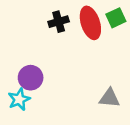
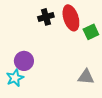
green square: (116, 18) -> (91, 32), moved

